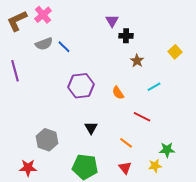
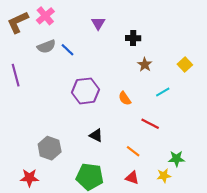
purple triangle: (112, 21) -> (98, 23), moved
yellow square: (175, 52) -> (185, 65), moved
black triangle: (91, 128) -> (96, 135), turned -32
red triangle: (125, 168) -> (132, 178), turned -32

